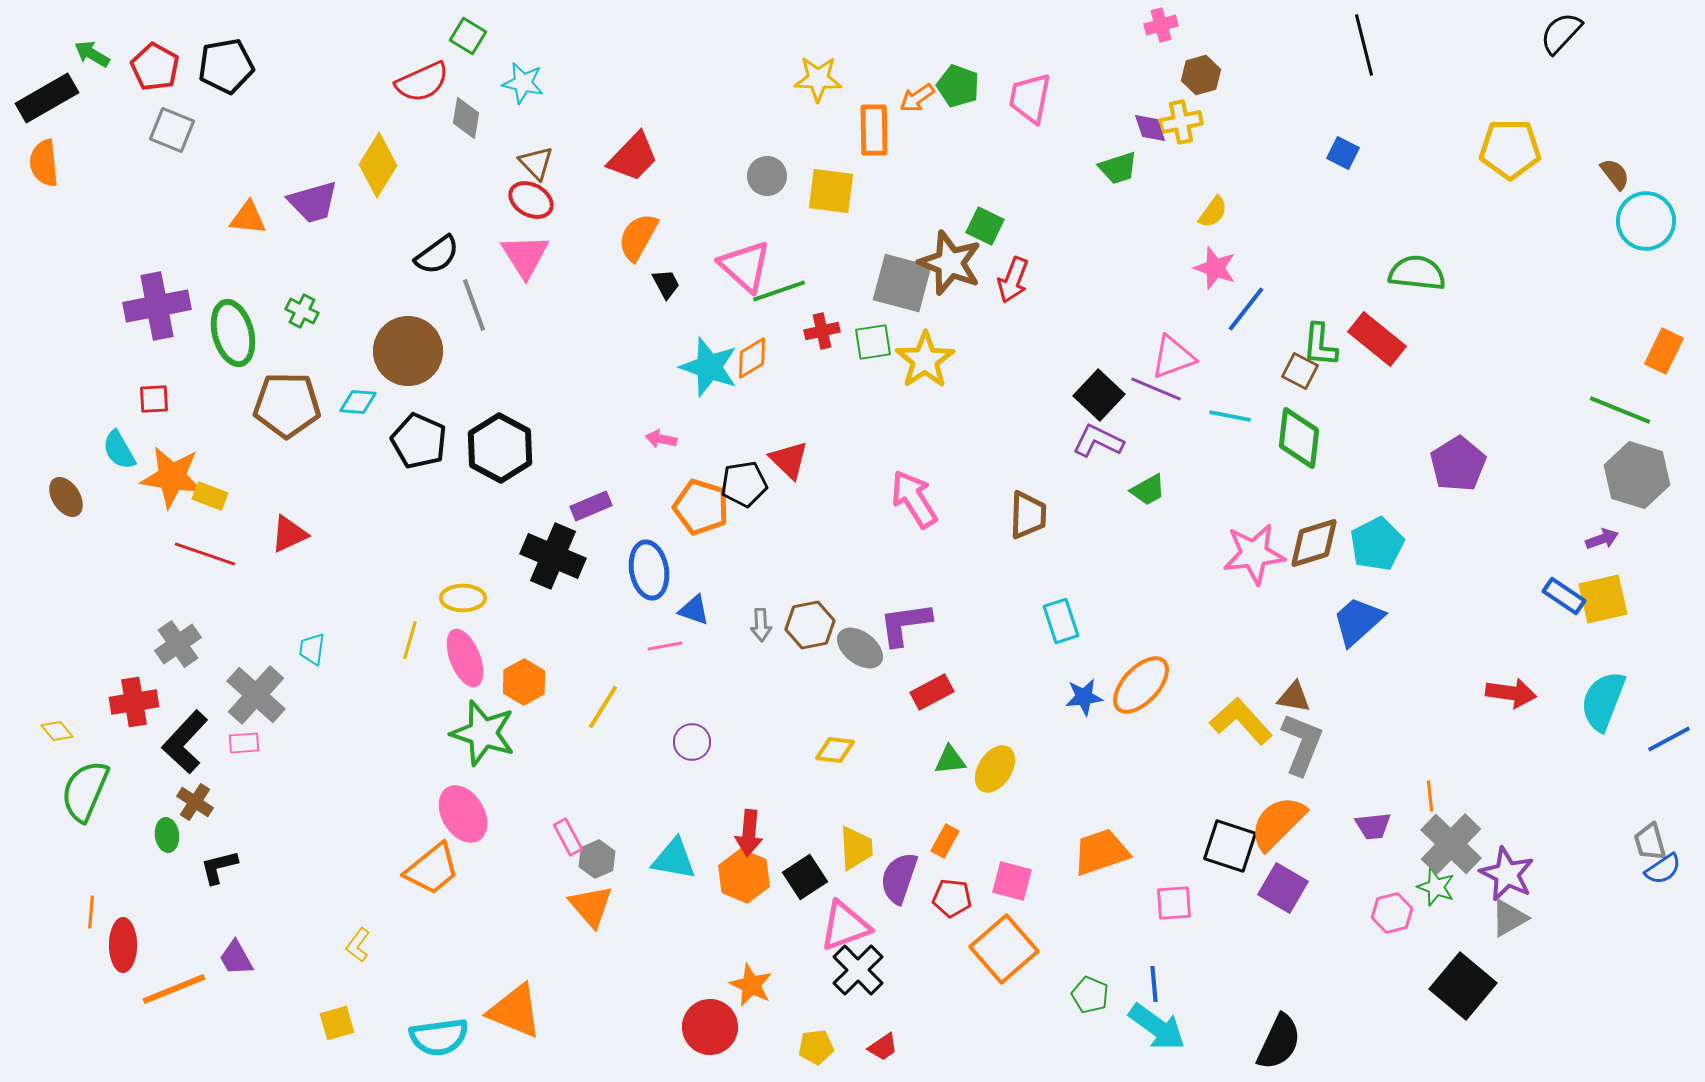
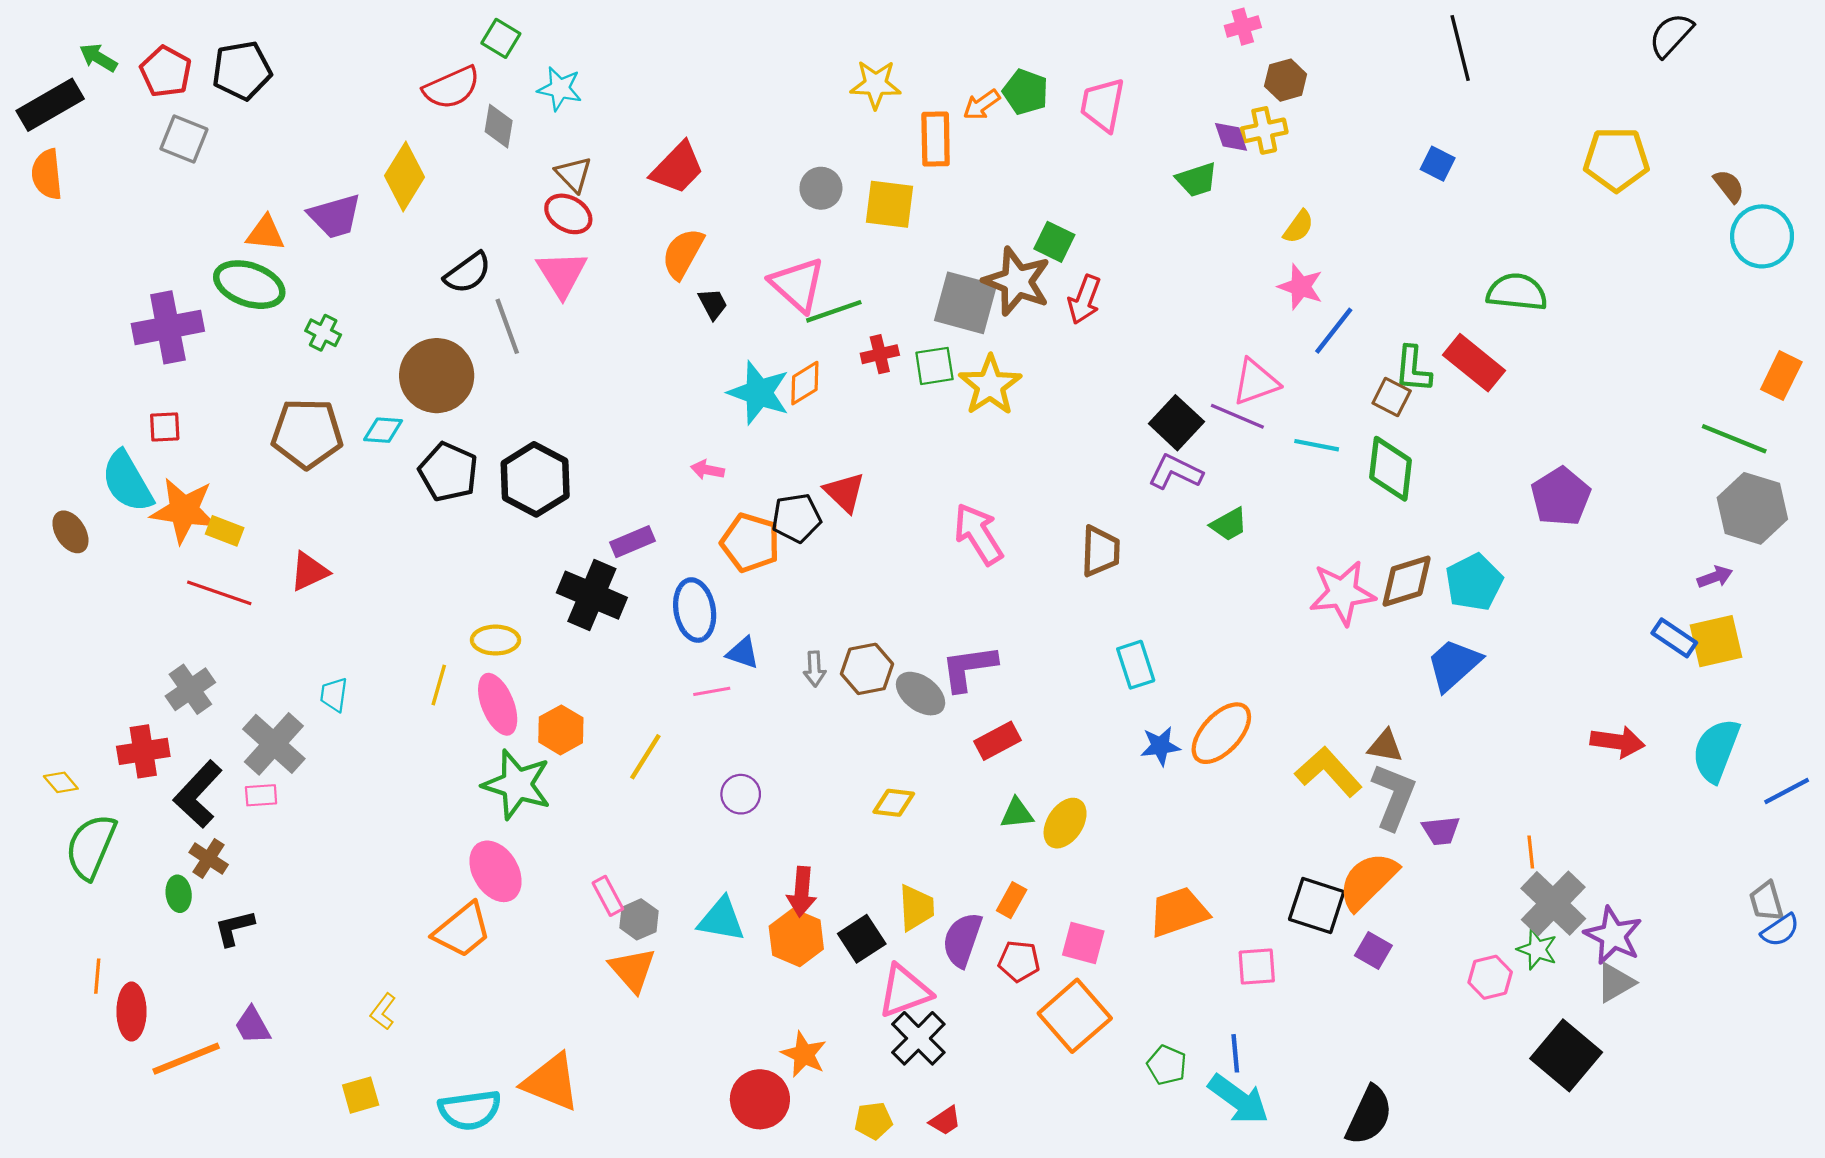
green ellipse: (233, 333) -> (249, 285), moved, turned -56
cyan semicircle: (119, 450) -> (127, 482), size x1.5
purple trapezoid: (1373, 826) -> (1441, 831), moved
purple square: (1283, 888) -> (1373, 950), size x0.7

